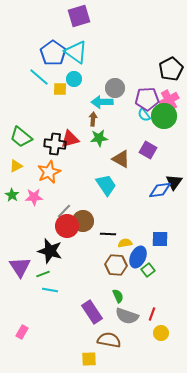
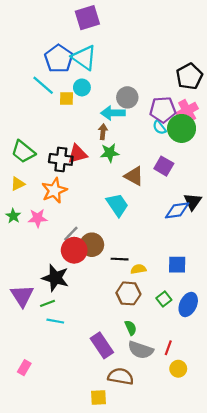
blue ellipse: (138, 257) -> (188, 304), moved

